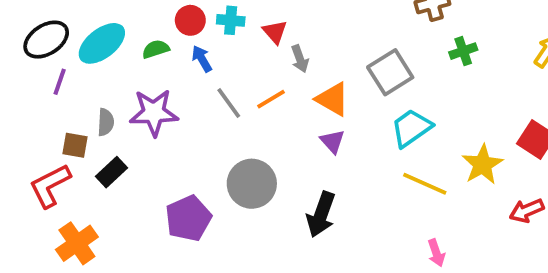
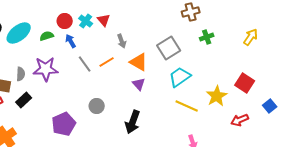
cyan cross: (231, 20) -> (86, 21), turned 32
red triangle: (275, 32) -> (104, 20), moved
gray circle: (252, 184) -> (97, 106), size x0.6

